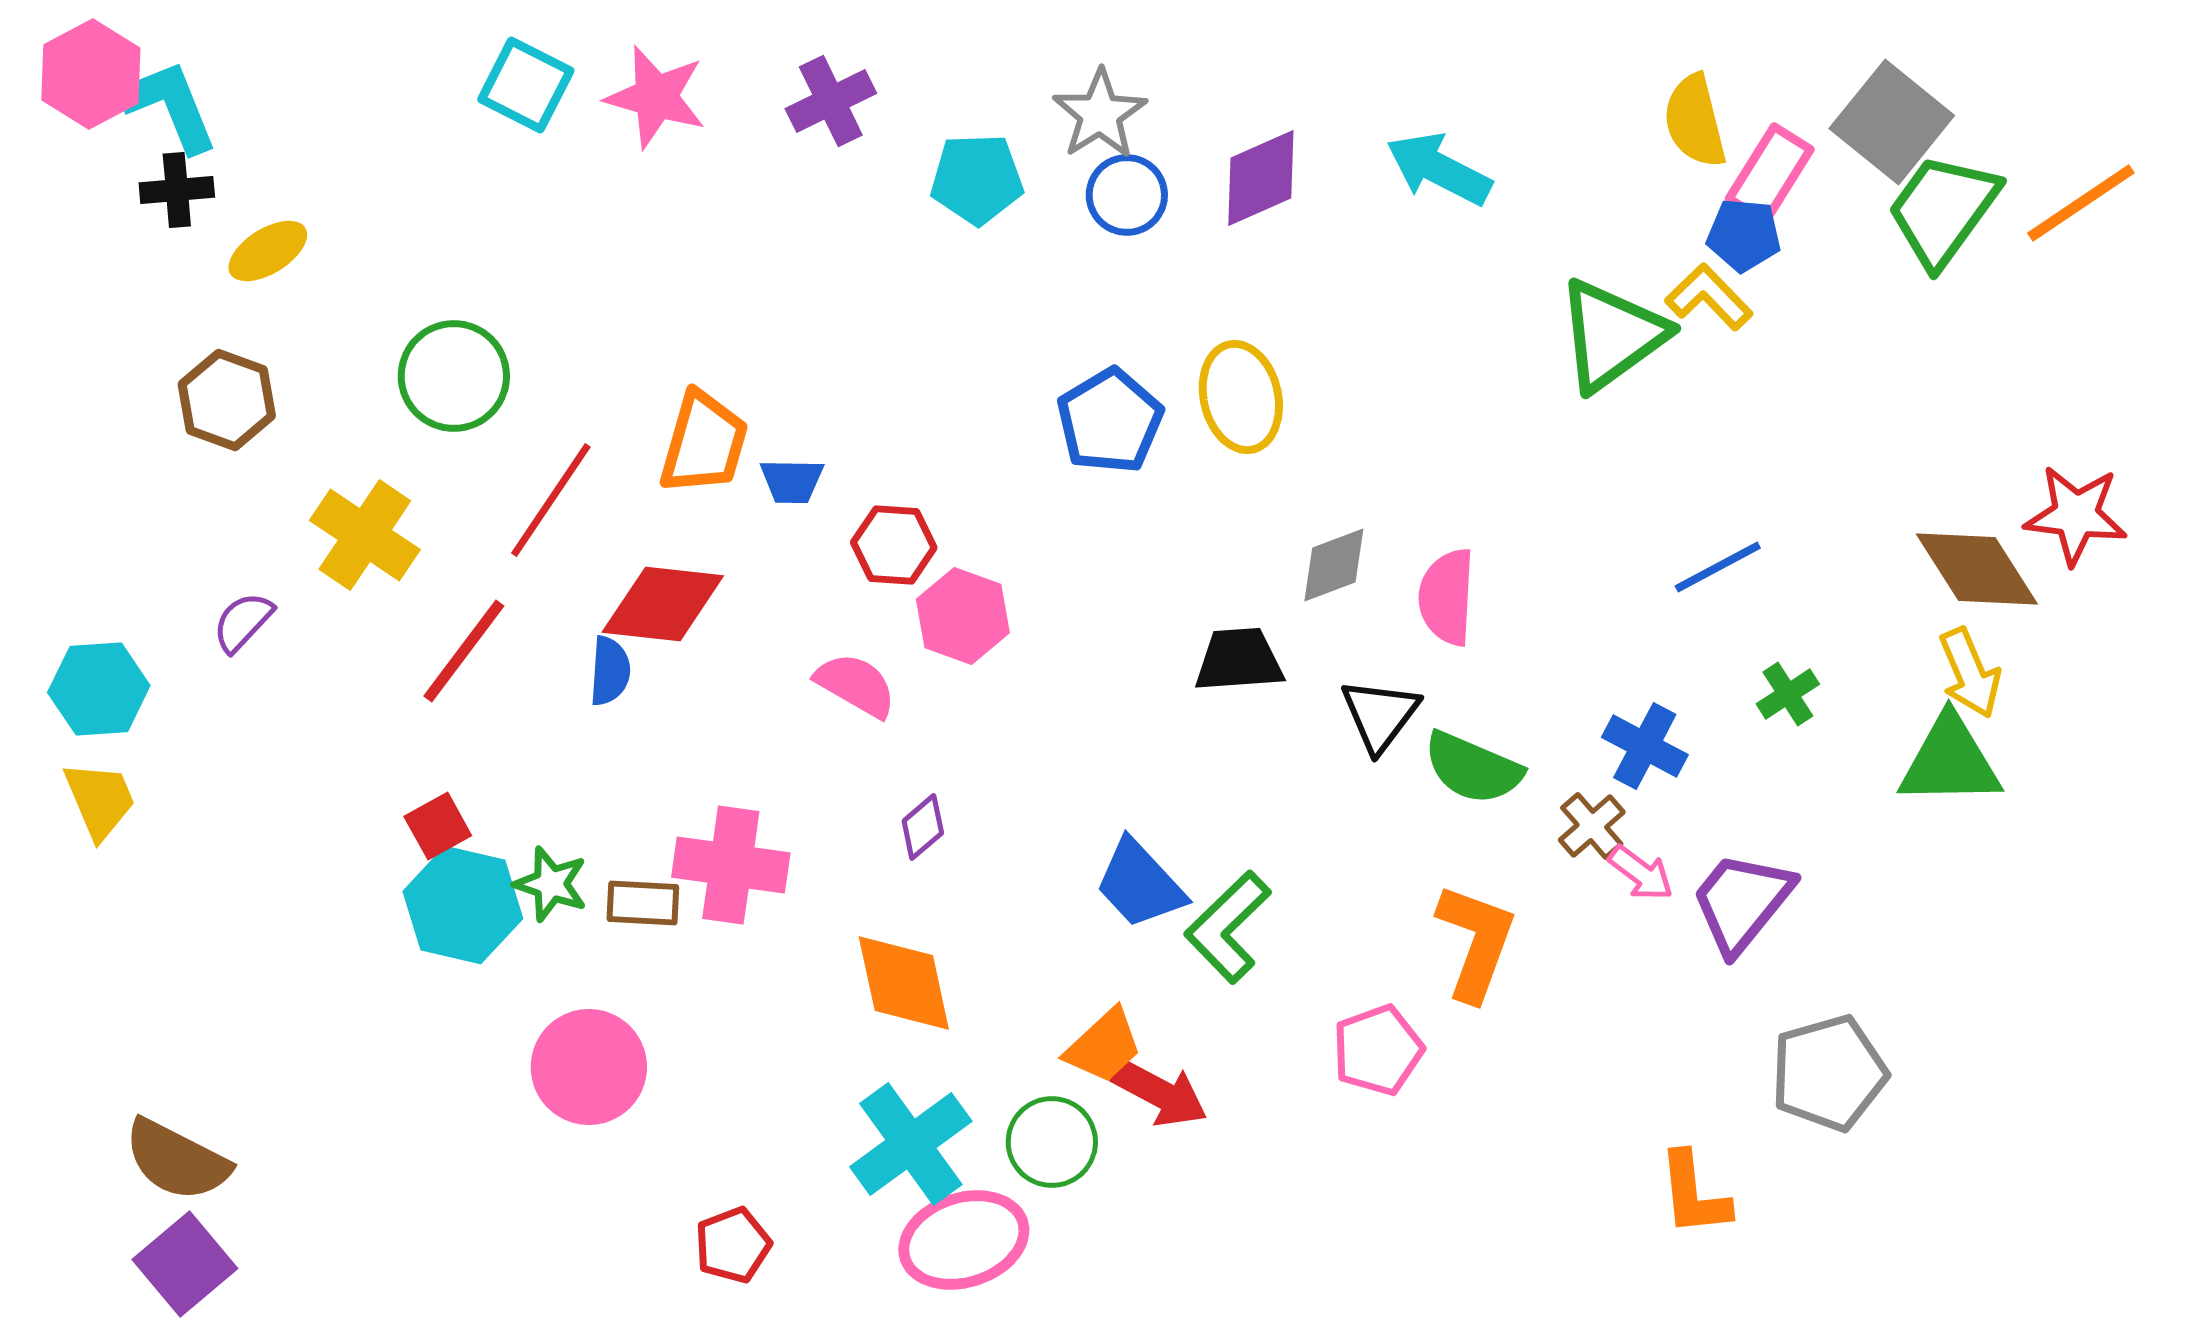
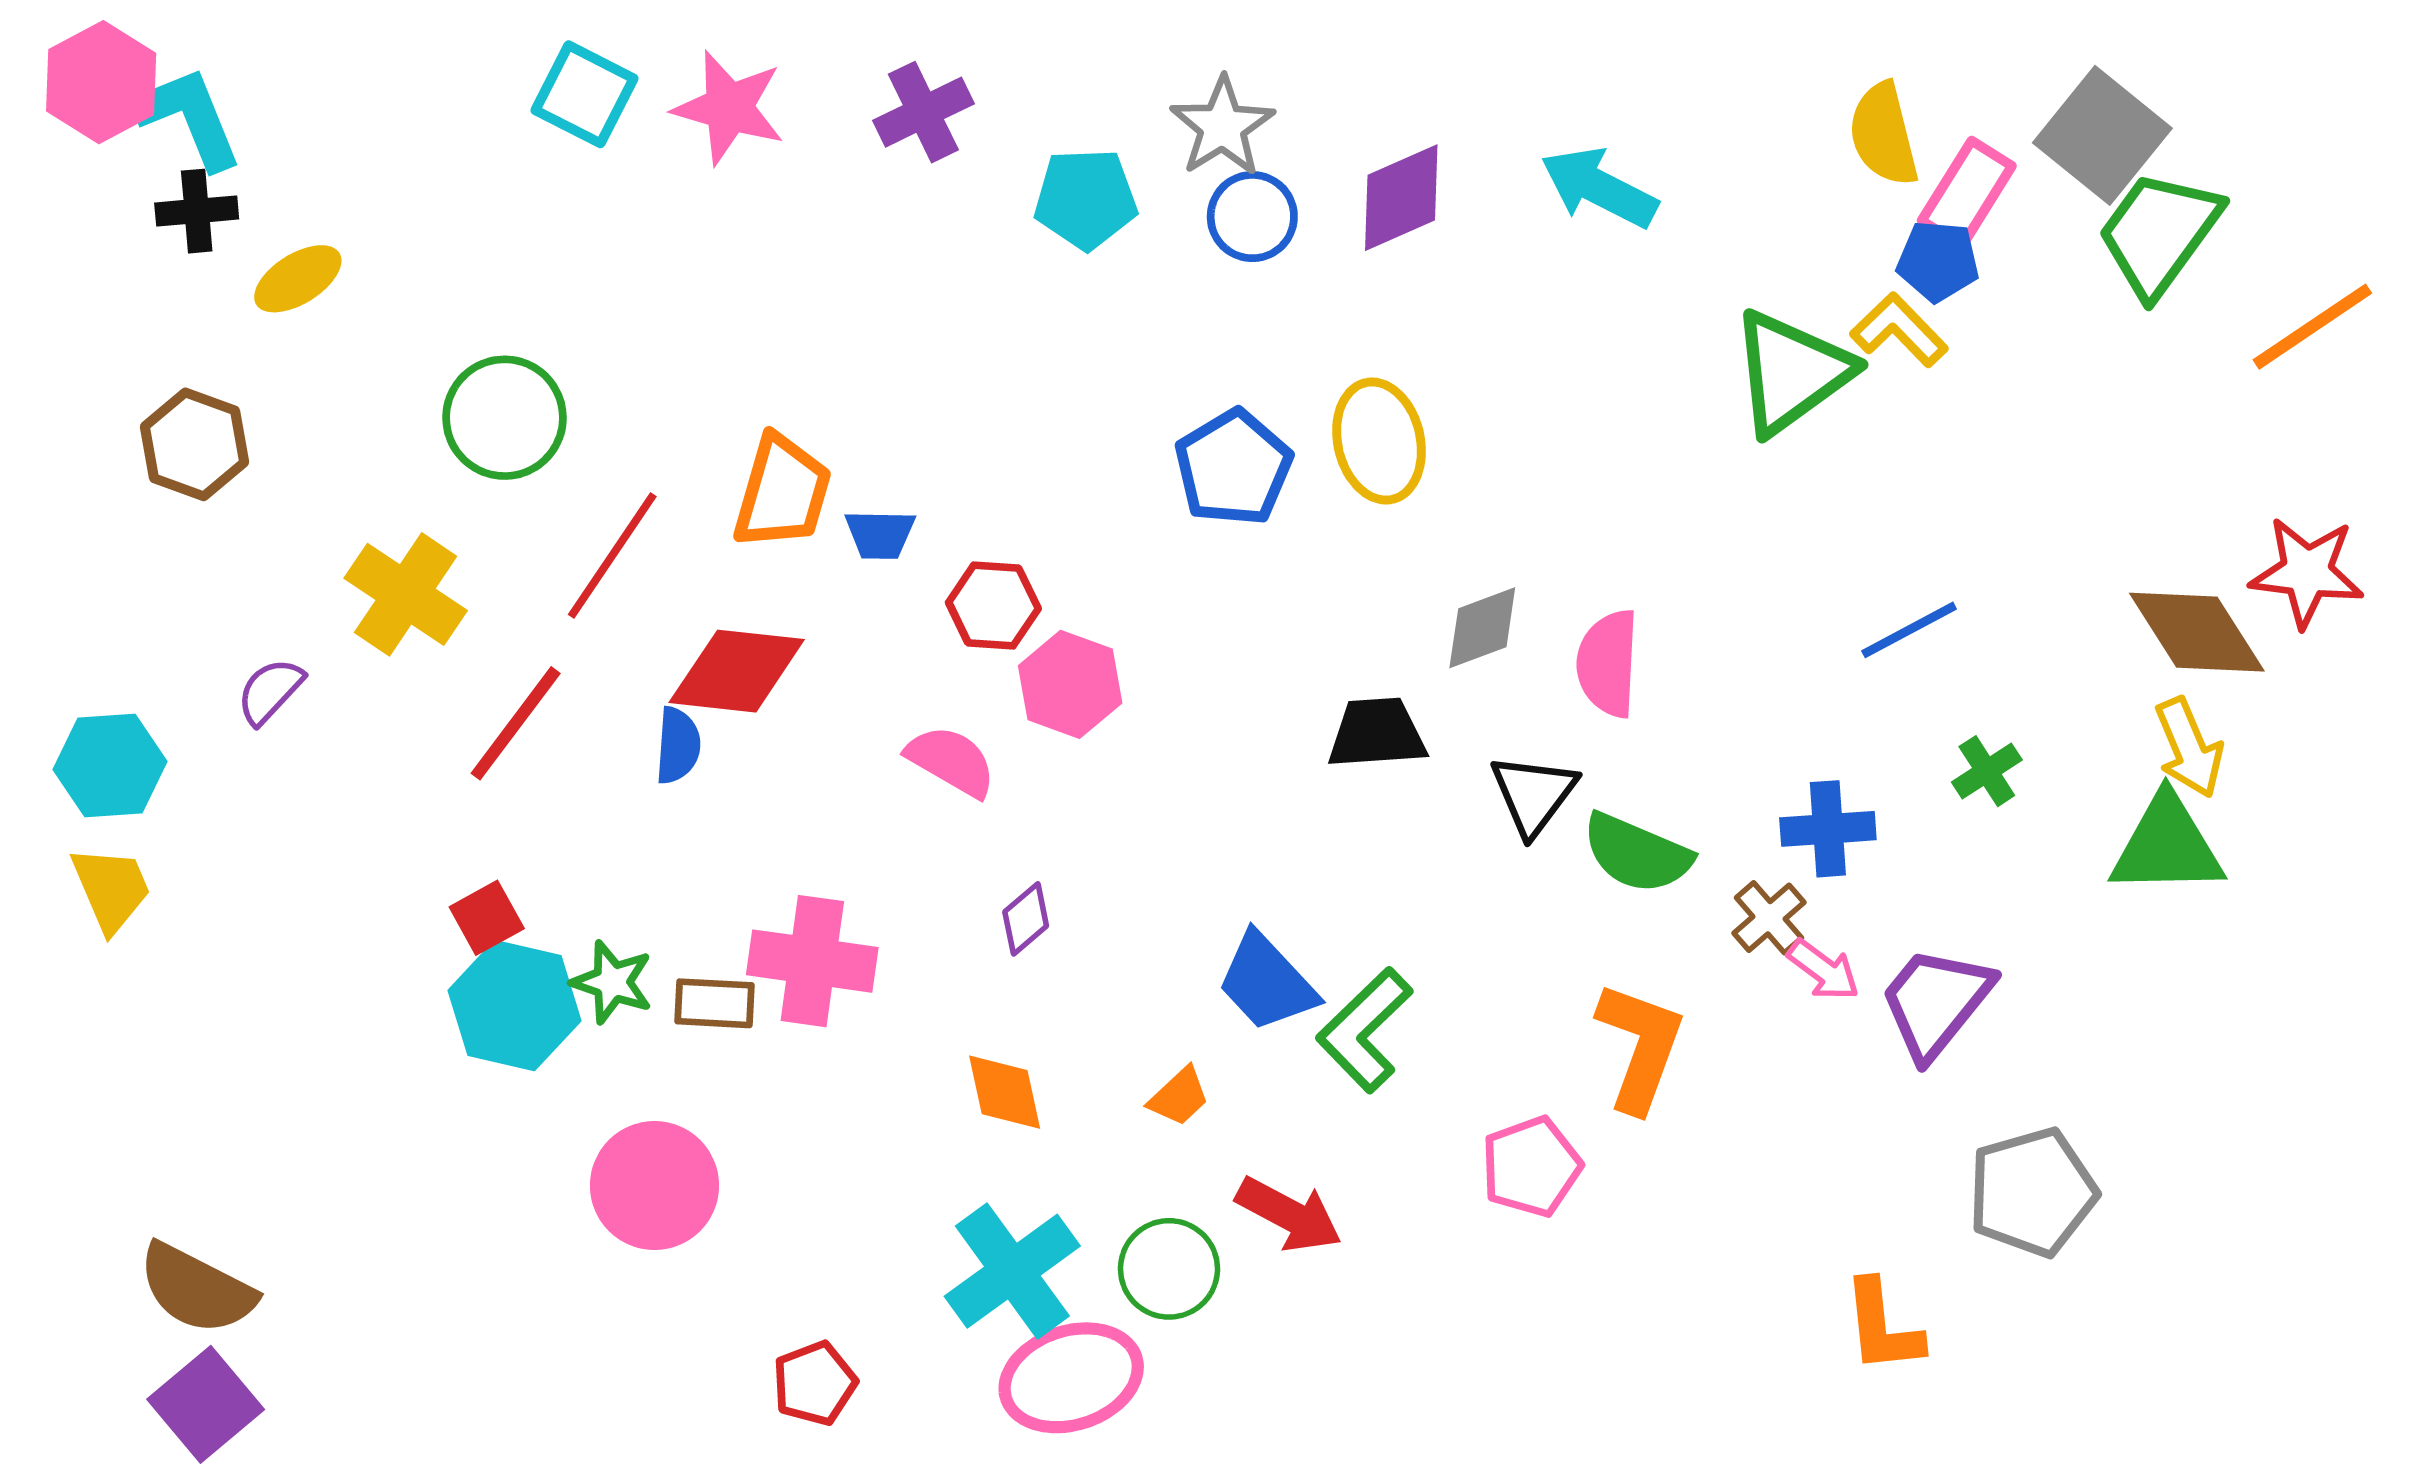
orange line: (2081, 203) -> (2312, 327), moved
brown hexagon: (227, 400) -> (194, 444), moved
blue cross: (1645, 746) -> (1828, 829), turned -32
orange diamond: (904, 983) -> (1005, 1092), size x0.7
orange trapezoid: (1104, 1046) -> (1179, 1097), moved, size x0.7

